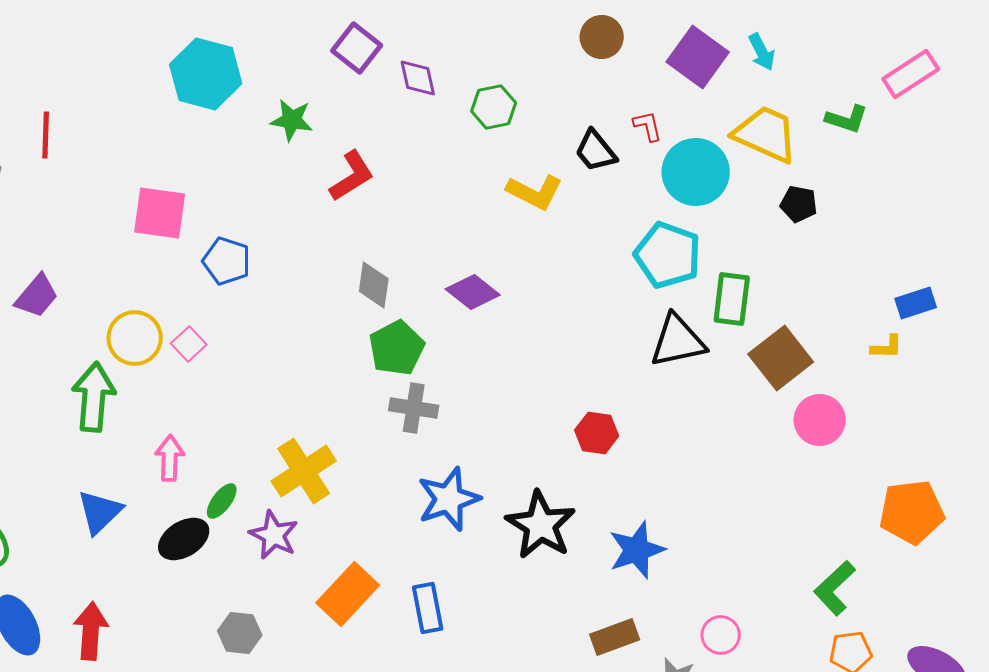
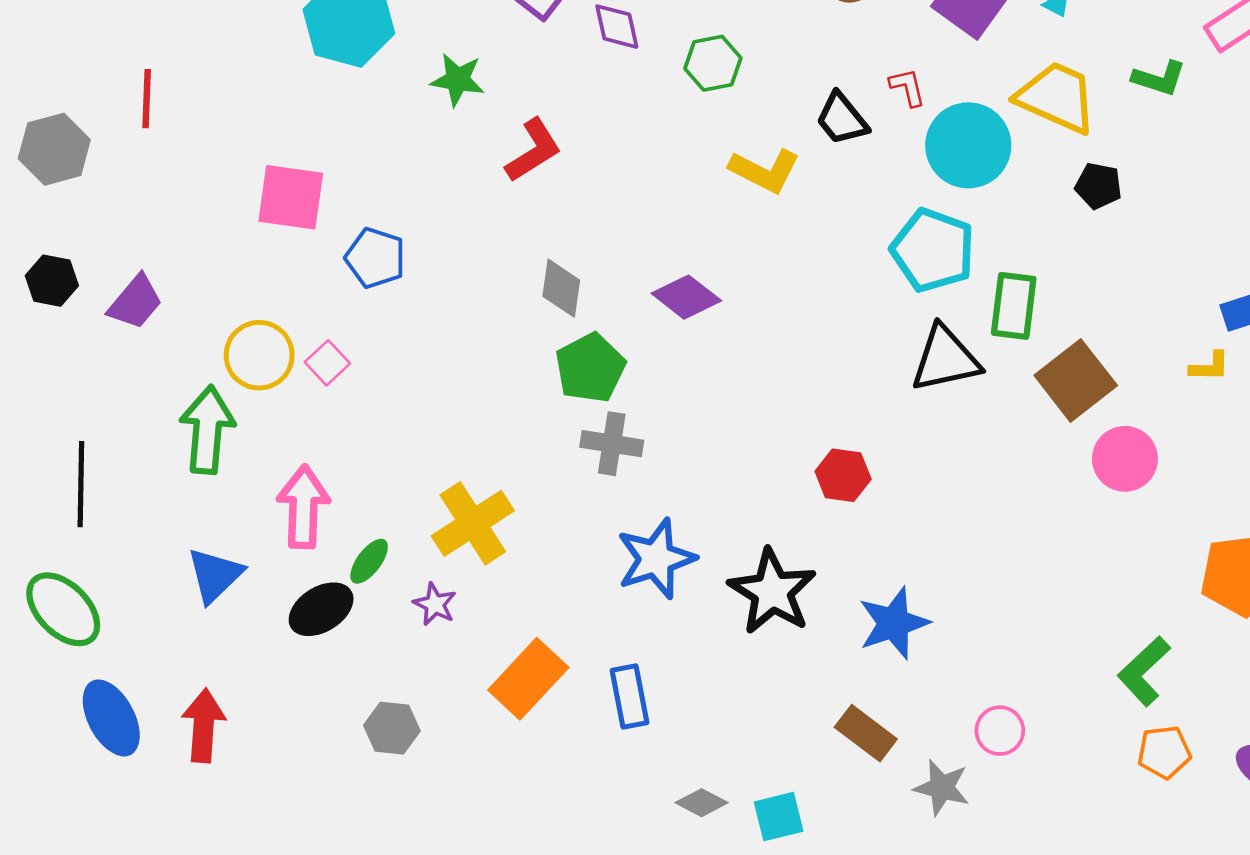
pink arrow: (170, 458) -> (303, 507), size x1.4
purple star: (274, 535) -> (435, 604), size x0.7
brown rectangle: (615, 637) -> (866, 733), turned 57

